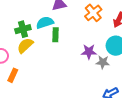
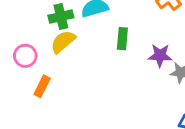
green rectangle: (56, 35) -> (122, 39), moved

